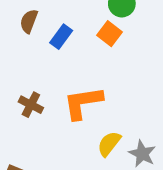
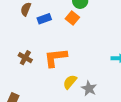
blue rectangle: (61, 37) -> (44, 19), turned 32

